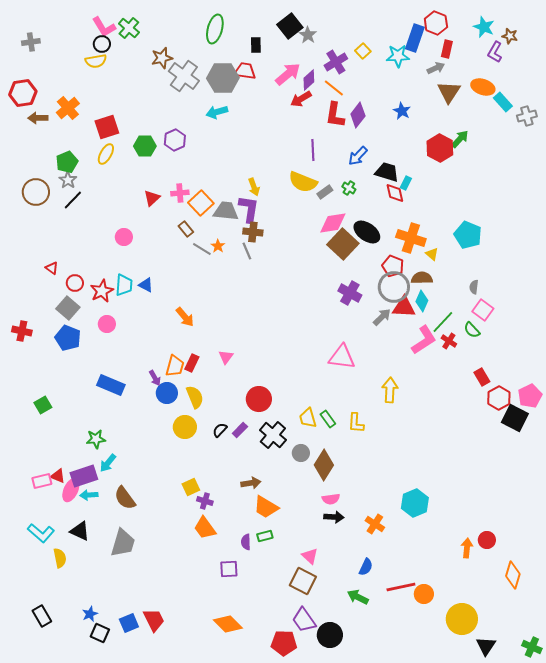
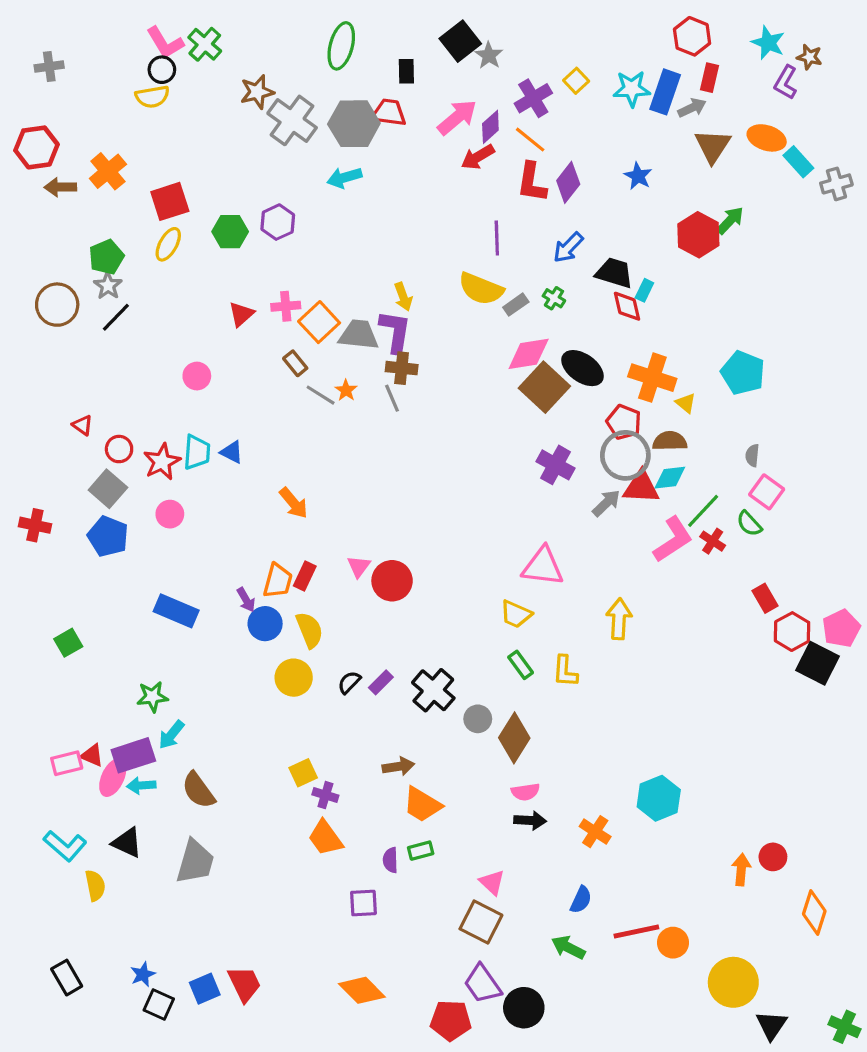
blue rectangle: (415, 38) -> (665, 92), moved
cyan diamond: (422, 301) -> (670, 478), turned 60
red circle: (259, 399) -> (392, 581), moved
yellow trapezoid: (308, 418) -> (516, 614), moved, turned -50

